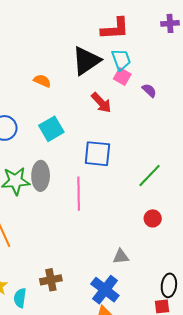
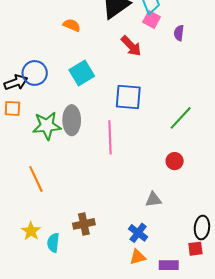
purple semicircle: (149, 90) -> (179, 33), turned -126
red circle: (153, 218) -> (175, 161), moved
blue cross: (105, 290) -> (138, 233), size x0.7

